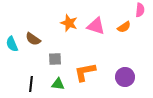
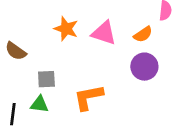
purple circle: (125, 77) -> (144, 67), moved
green triangle: (58, 84) -> (39, 104), moved

